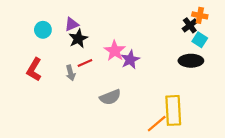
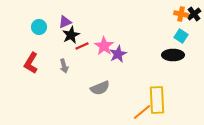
black cross: (190, 25) -> (194, 14), moved
red line: (85, 63) -> (82, 46), moved

